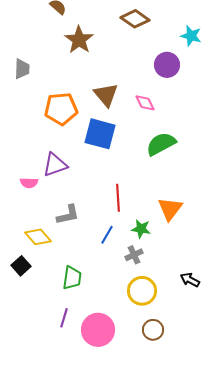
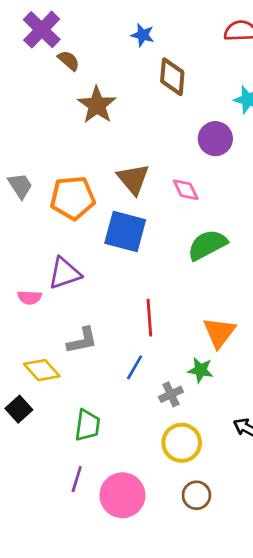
brown diamond: (135, 19) -> (172, 77), turned 60
gray trapezoid: (22, 69) -> (20, 186), moved, turned -35
green star: (141, 229) -> (201, 370), moved

